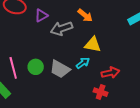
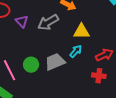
purple triangle: (41, 15) -> (22, 21), moved, turned -32
gray trapezoid: (60, 69) -> (55, 62), turned 140

